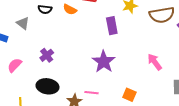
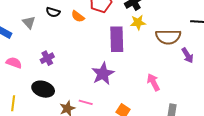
purple rectangle: (112, 26) -> (117, 39), size x1.4
pink semicircle: (15, 65) -> (14, 63), turned 56

